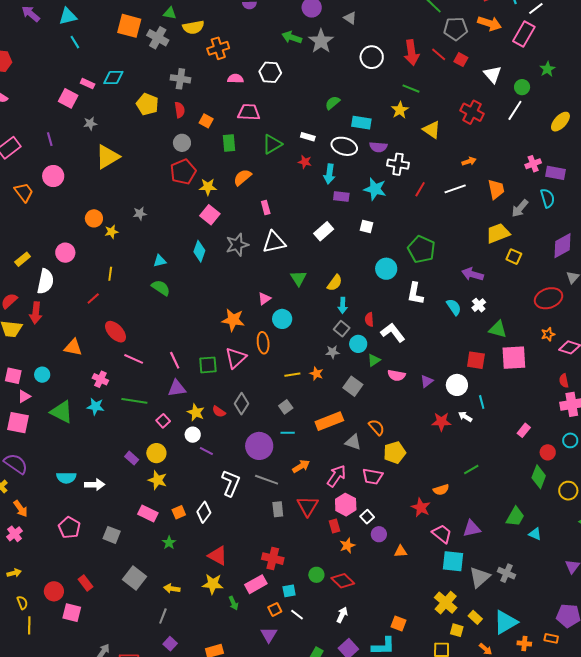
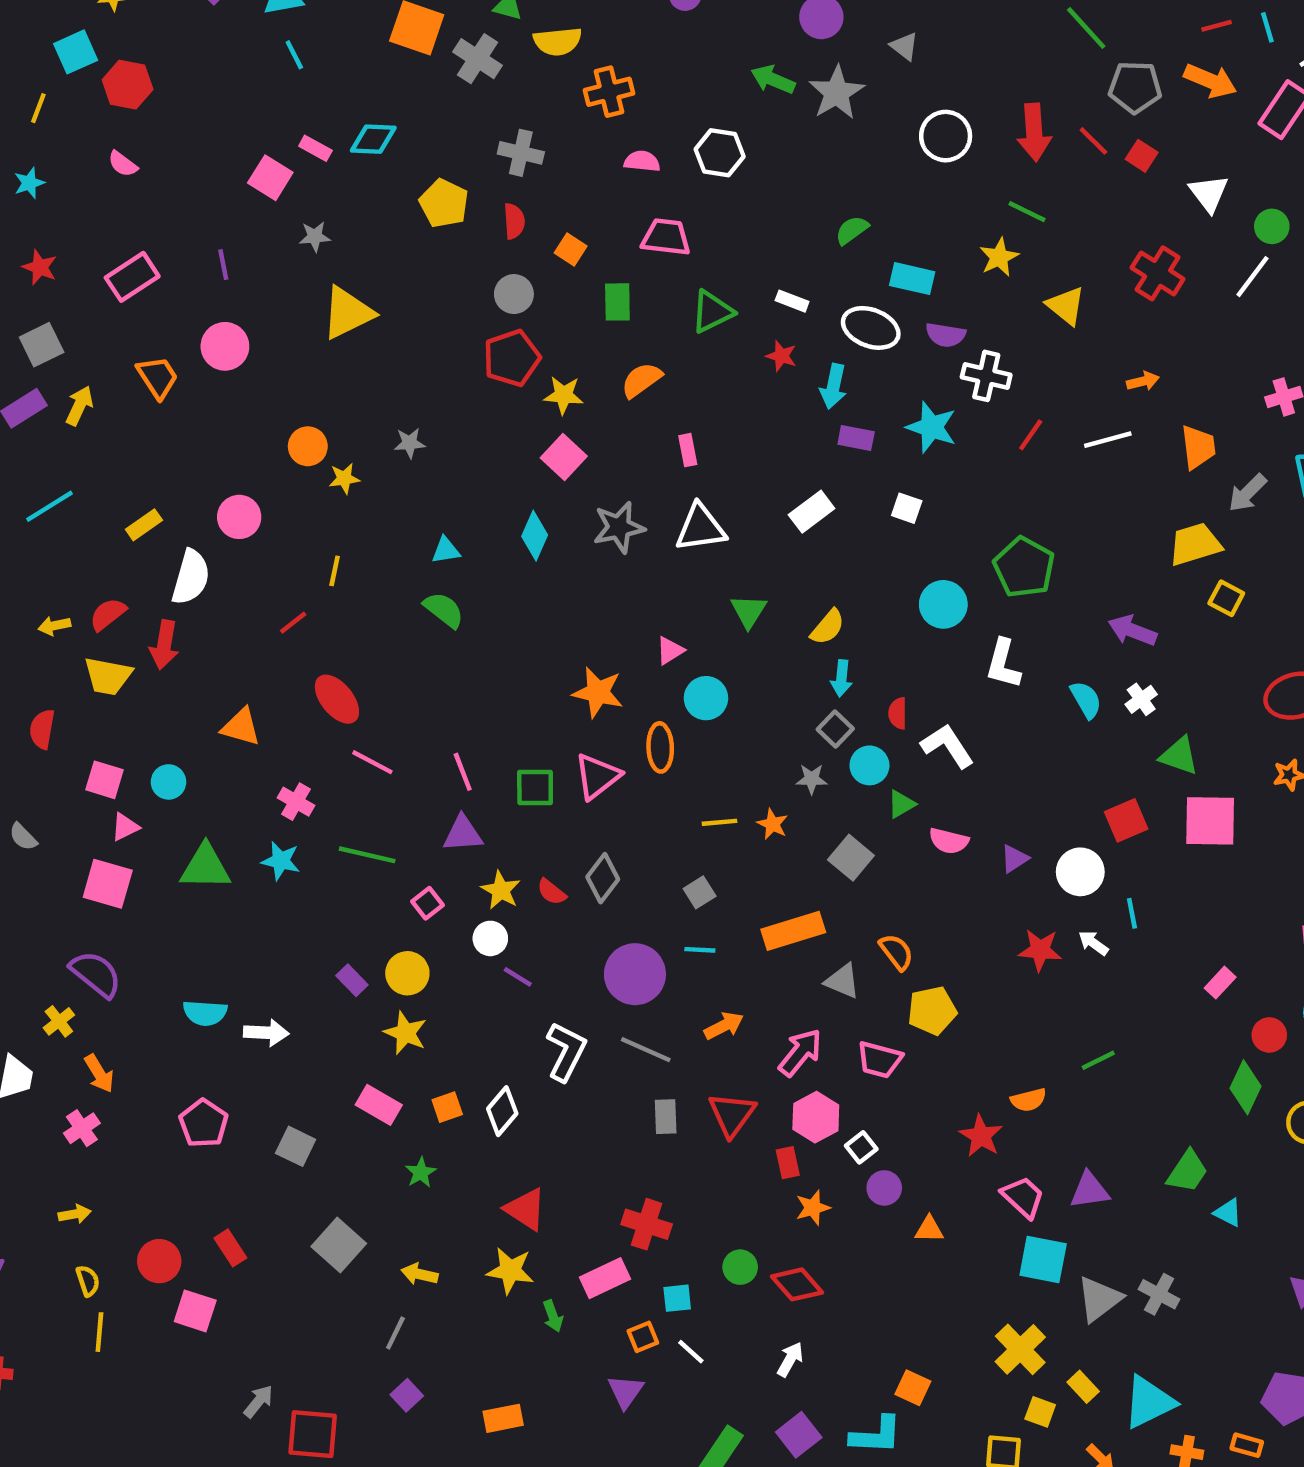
red square: (476, 360) -> (1126, 820), turned -36
green triangle: (62, 412) -> (205, 867), turned -30

